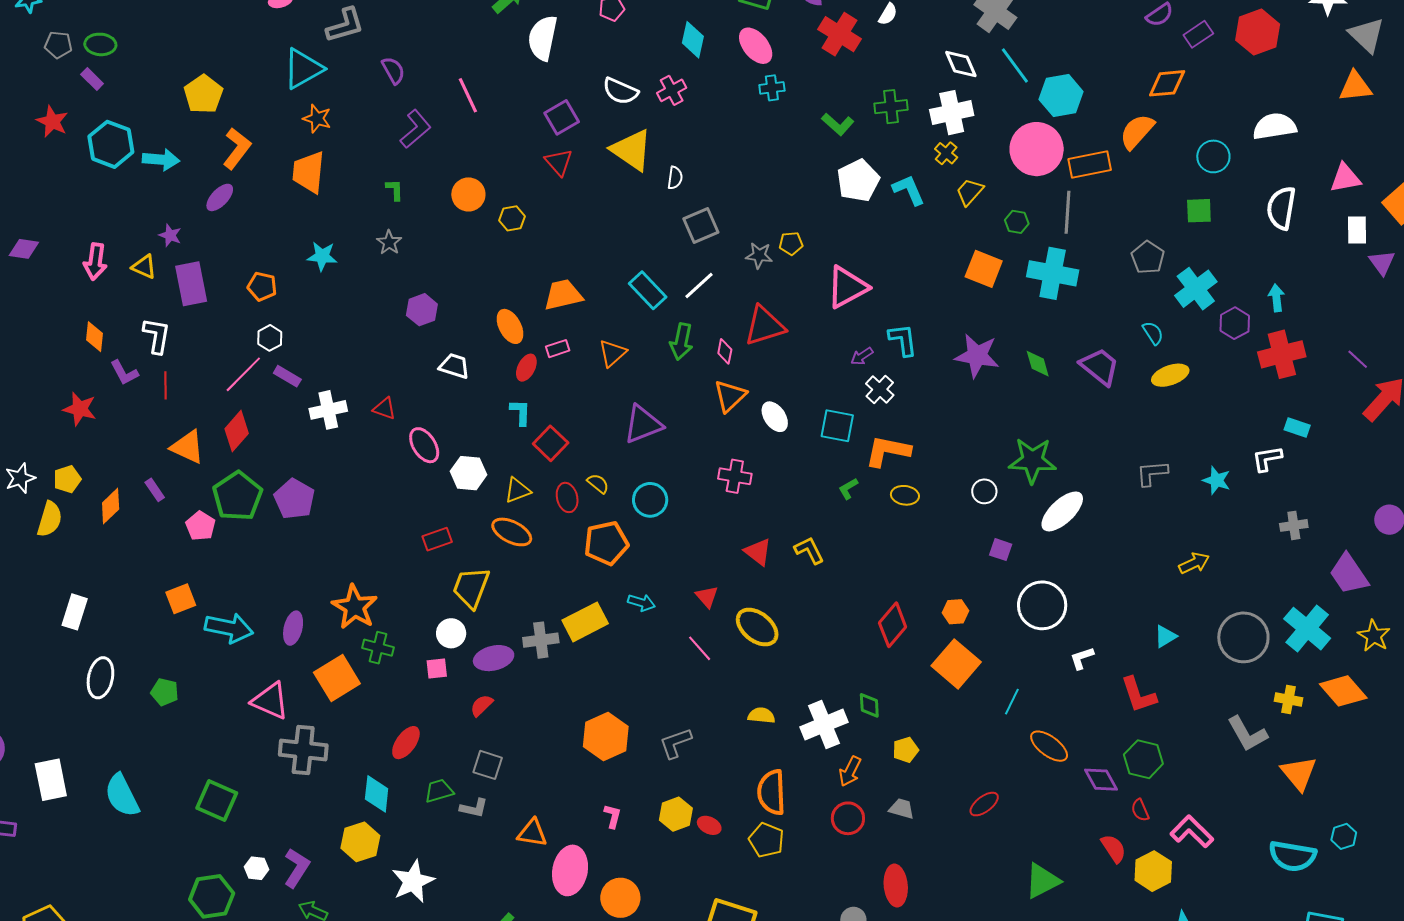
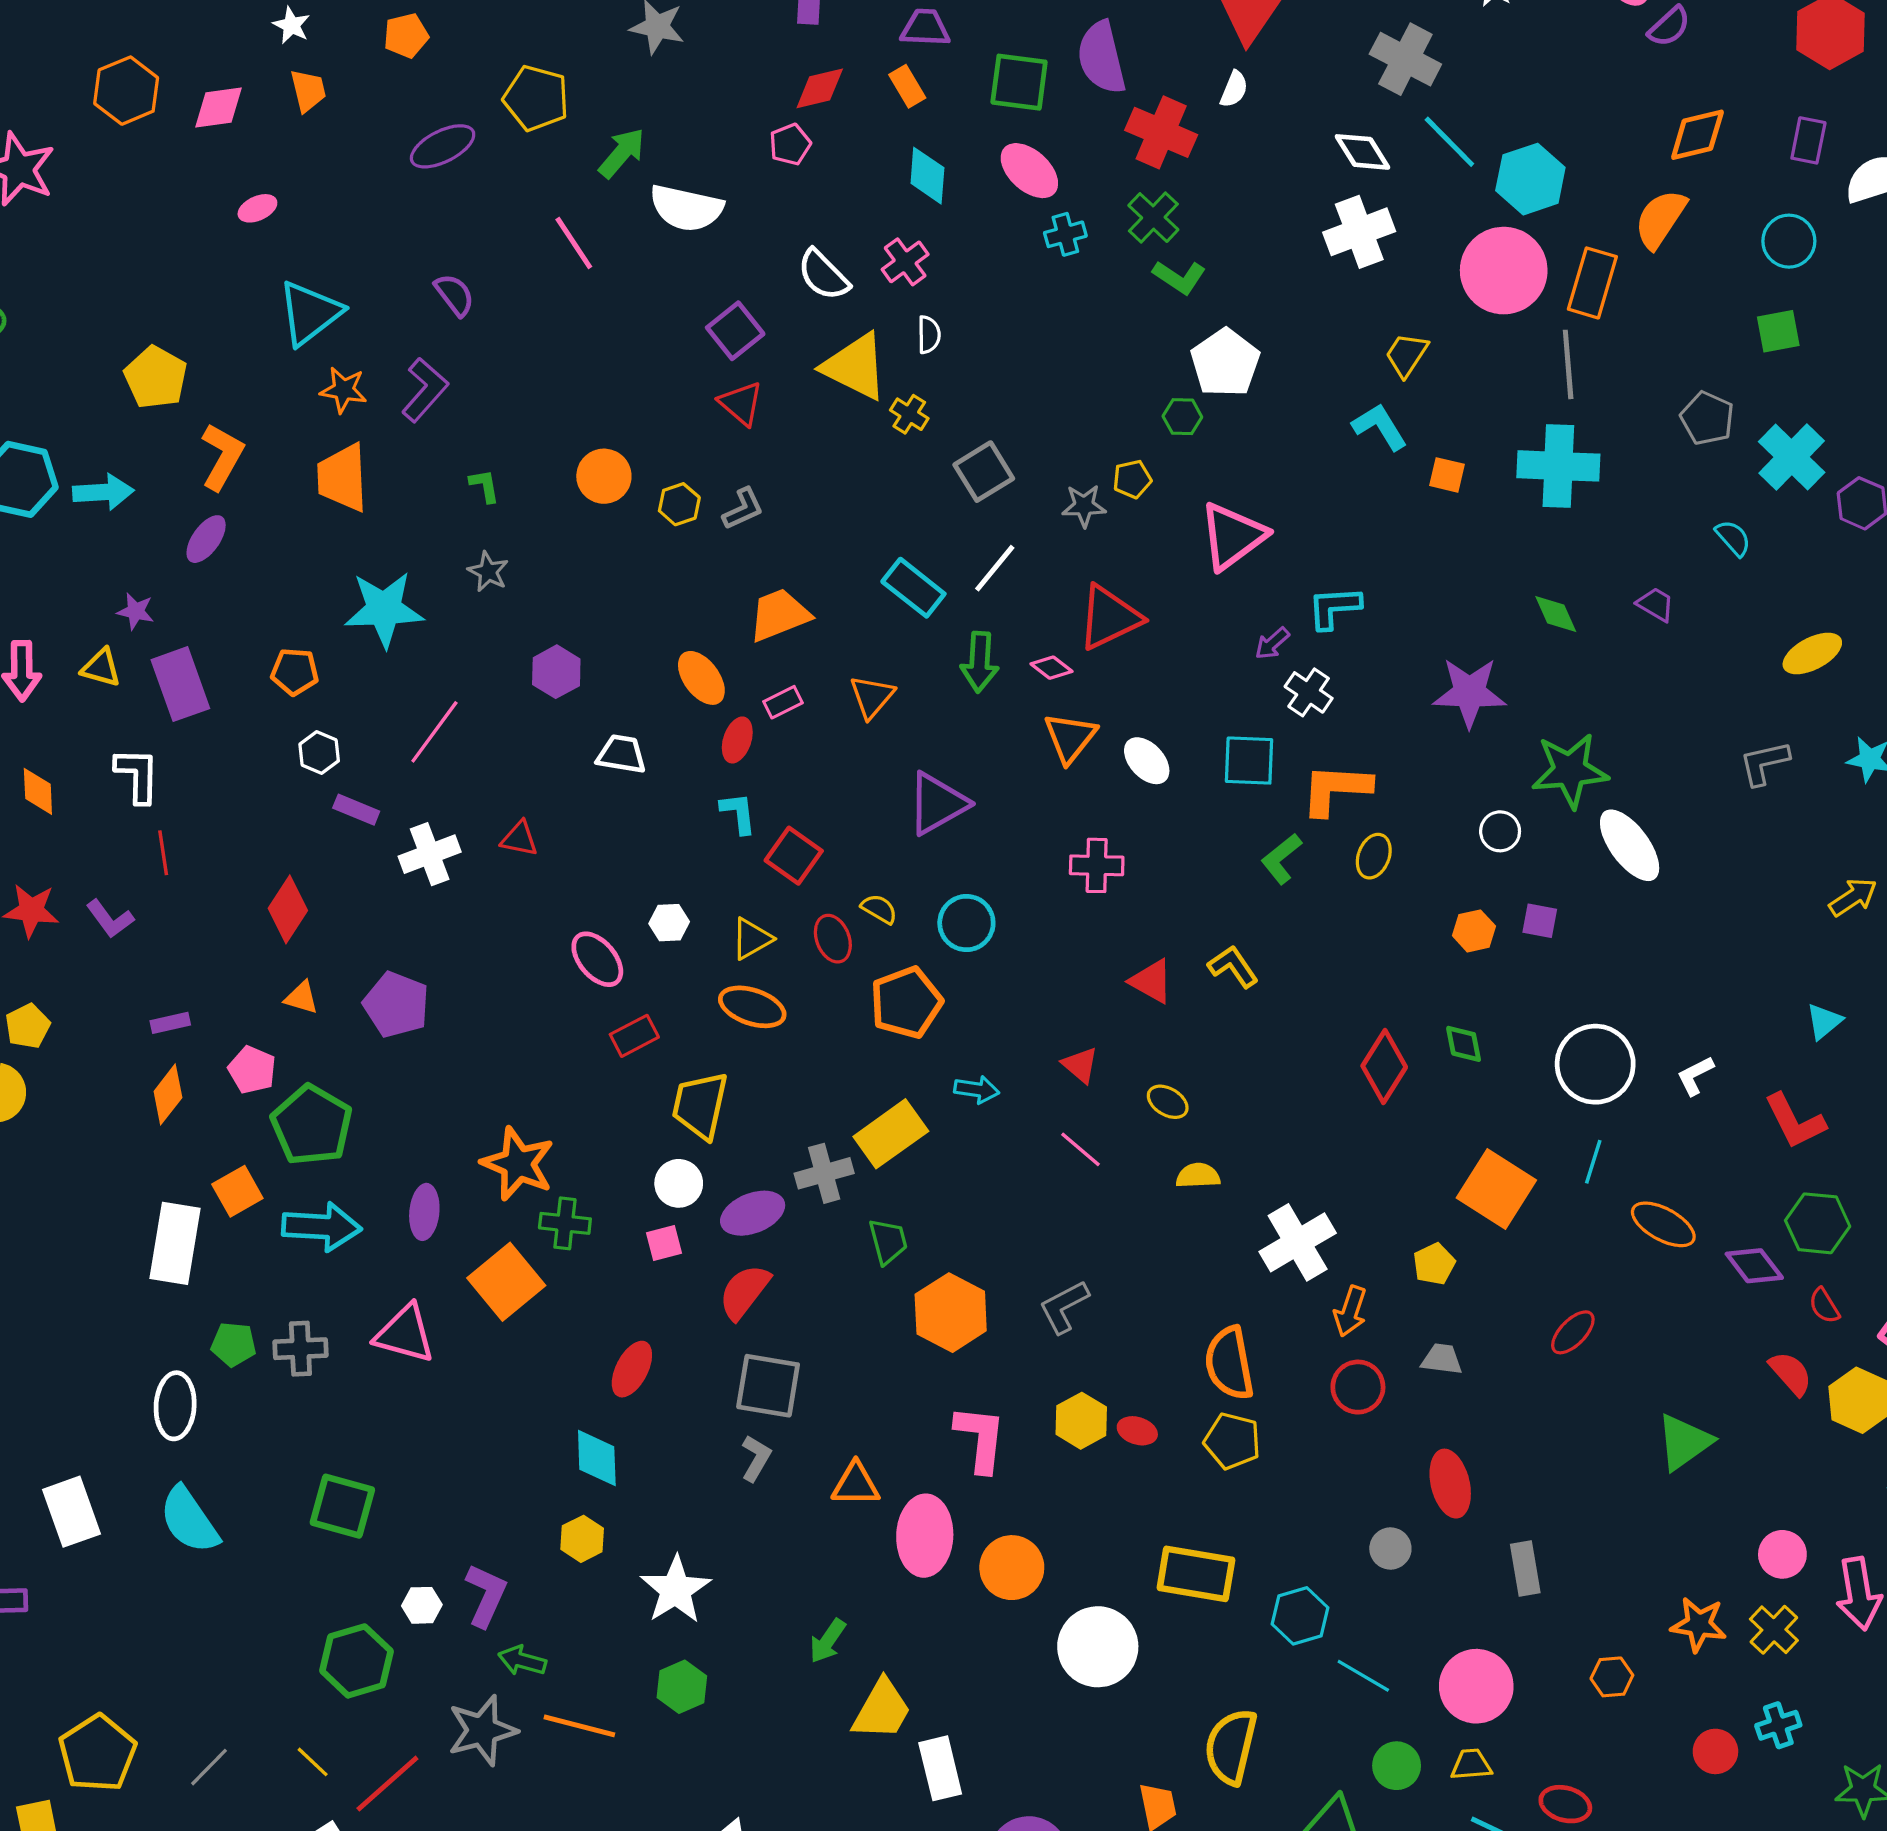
gray L-shape: (345, 25) -> (743, 509), moved, size x0.7
purple rectangle: (1198, 34) -> (1808, 140), moved, turned -36
white semicircle: (543, 38) -> (686, 208), turned -81
white semicircle: (620, 91) -> (823, 275), turned 30
pink line: (468, 95) -> (574, 243), moved
green cross: (891, 107) -> (1153, 218), moved, turned -32
purple L-shape: (416, 129) -> (425, 390), moved
yellow cross: (946, 153) -> (909, 414), moved
orange rectangle: (1090, 165) -> (1592, 283), turned -54
white semicircle: (675, 178) -> (929, 335), moved
cyan L-shape: (909, 190) -> (1380, 427), moved
green hexagon: (1017, 222) -> (1182, 417), moved
cyan star: (322, 256) -> (384, 609), size x1.6
orange square: (984, 269) -> (1447, 475), size x0.6
cyan L-shape: (903, 340) -> (1334, 607), turned -78
pink diamond: (725, 351) -> (1051, 668), turned -55
purple star: (977, 356) -> (1469, 692), moved
purple trapezoid: (1100, 367) -> (1656, 604), size x0.6
purple L-shape: (124, 373) -> (110, 919), moved
pink line: (243, 374) -> (434, 732), moved
yellow ellipse: (1170, 375) -> (1812, 654), moved
pink ellipse: (424, 445) -> (597, 959), moved
orange triangle: (188, 447) -> (301, 998), moved, size x0.6
white hexagon: (468, 473) -> (669, 923), size x0.7
green L-shape: (848, 489) -> (1281, 859), size x1.4
purple rectangle: (155, 490) -> (170, 1023), turned -60
yellow ellipse: (905, 495) -> (1374, 856), turned -68
green pentagon: (237, 496) -> (312, 1125), moved
orange diamond: (111, 506) -> (168, 1094), moved
white ellipse: (1062, 511) -> (1630, 845), turned -75
white circle: (1042, 605) -> (1595, 1064), moved
white rectangle: (75, 612) -> (175, 1243), moved, size x1.4
orange hexagon: (956, 612) -> (1474, 931), moved
yellow ellipse: (757, 627) -> (1168, 1102), size x0.6
orange square: (956, 664) -> (1496, 1189), moved
white ellipse: (100, 678) -> (175, 1406), moved
red semicircle: (481, 705) -> (744, 1292), size x1.5
green diamond: (869, 705) -> (1464, 1044), moved
yellow semicircle: (761, 715) -> (1198, 1176), moved
gray cross: (303, 750) -> (300, 1349), moved, size x0.7
gray square: (488, 765) -> (768, 1386), size x1.4
green trapezoid: (439, 791) -> (888, 1241), moved, turned 100
gray L-shape: (474, 808) -> (756, 1458), turned -64
pink L-shape: (613, 816) -> (980, 1439), size x1.8
yellow hexagon: (360, 842) -> (582, 1539), size x0.7

